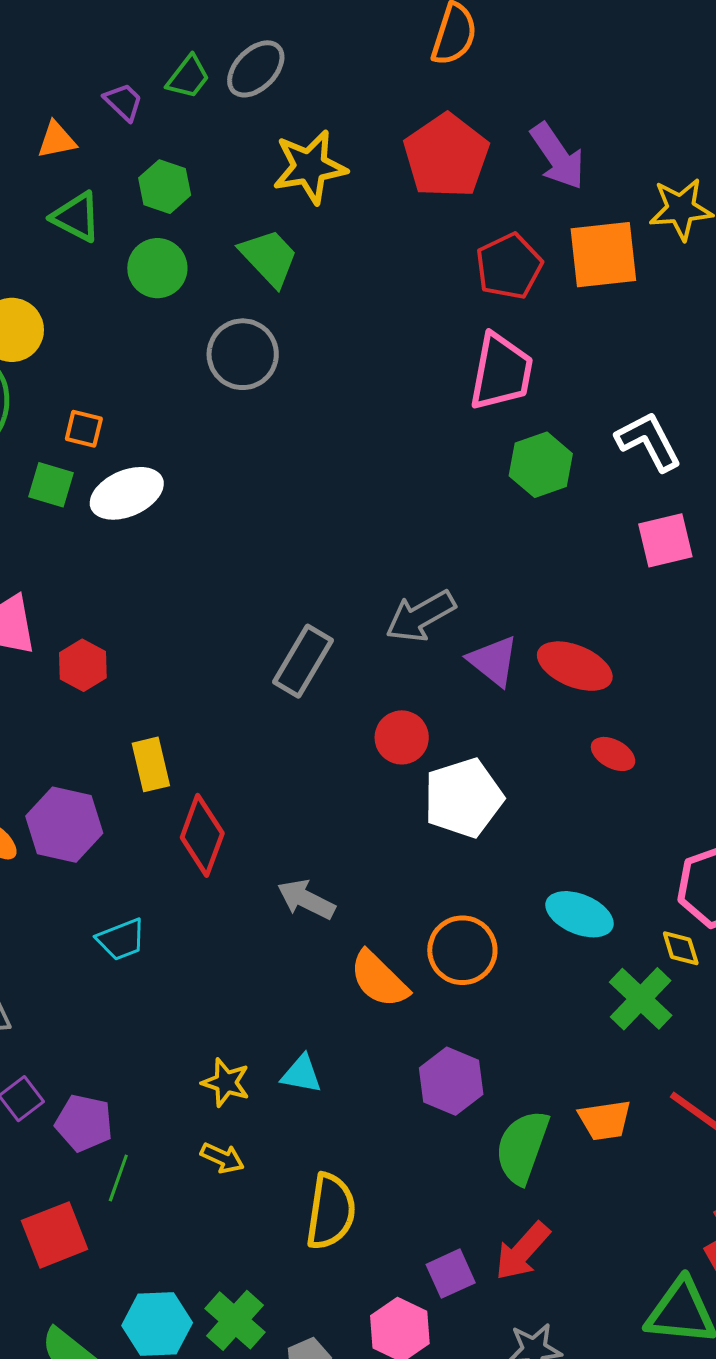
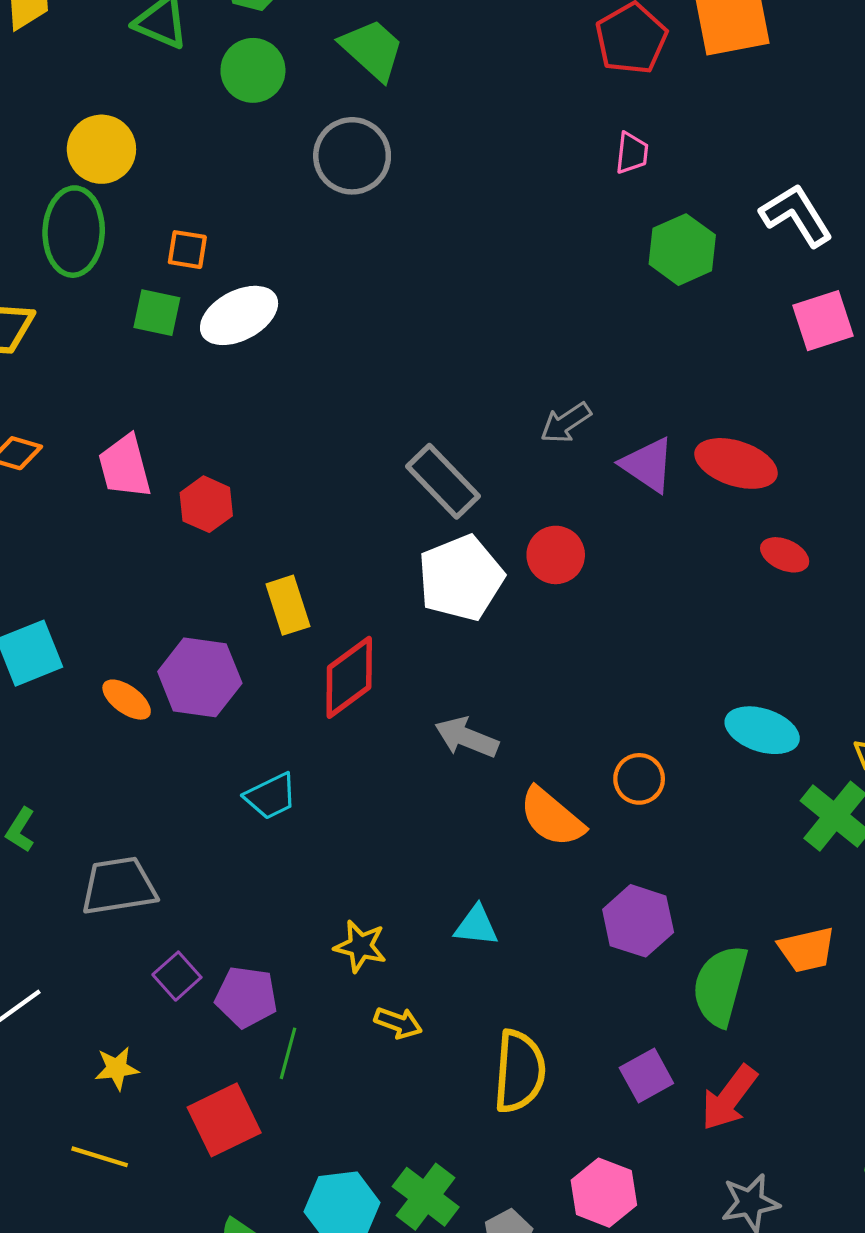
pink trapezoid: (501, 372) -> (632, 153), size x0.5
gray arrow: (421, 616) -> (566, 423), size x0.7
gray rectangle: (303, 661) -> (443, 481), turned -70
white pentagon: (463, 798) -> (461, 578), moved
red diamond: (202, 835) -> (349, 677), turned 38
orange circle: (462, 950) -> (639, 779), size x0.7
yellow star: (226, 1083) -> (360, 946), moved
purple square: (451, 1274) -> (646, 1076), moved

